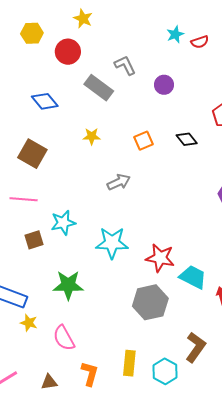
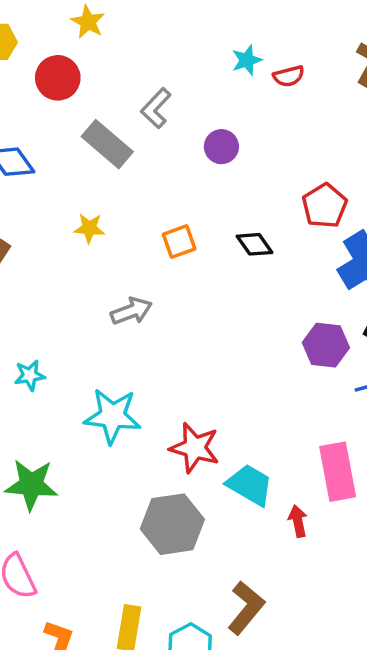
gray L-shape: (125, 65) -> (156, 108), turned -115
cyan star: (63, 223) -> (30, 375), size x0.7

